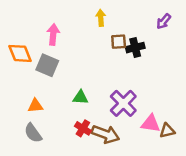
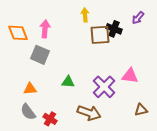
brown square: (119, 42) -> (100, 35), size x1.5
black cross: (135, 48) -> (114, 29), moved, turned 35
orange diamond: (20, 53) -> (18, 33), moved
pink triangle: (151, 124) -> (130, 76), moved
red cross: (83, 128) -> (50, 119), moved

